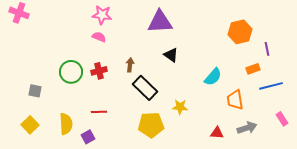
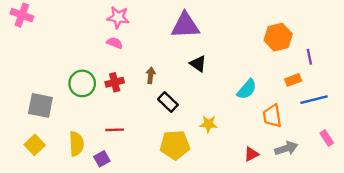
black rectangle: (145, 88) -> (168, 102), size x0.7
gray square: (35, 91) -> (40, 105), size x1.6
red triangle: (217, 133) -> (251, 154), turned -32

